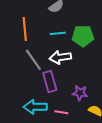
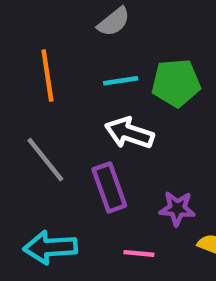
white arrow: (60, 57) -> (129, 133), turned 30
gray line: (33, 60) -> (45, 160), moved
cyan arrow: (35, 107) -> (50, 247), moved

